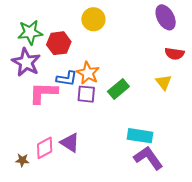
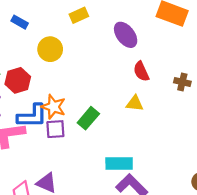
red semicircle: (174, 54) -> (141, 71), turned 66
blue L-shape: (67, 78) -> (32, 116), size x1.4
yellow triangle: (164, 82) -> (135, 103), turned -36

